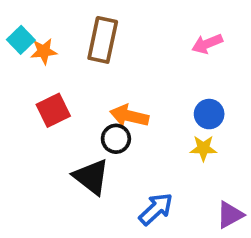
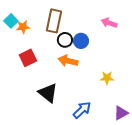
pink arrow: (207, 44) -> (109, 23), turned 42
blue circle: (209, 114) -> (81, 41), moved
black circle: (116, 139) -> (65, 40), moved

